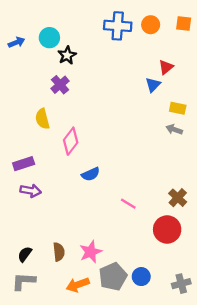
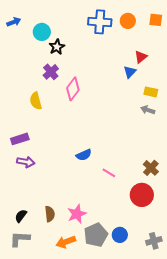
blue arrow: (16, 42) -> (14, 22), moved
pink diamond: (71, 141) -> (73, 89), moved
blue semicircle: (91, 174) -> (84, 155), moved

